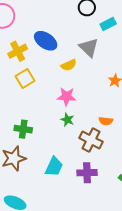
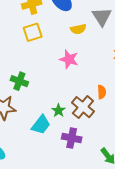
green star: (67, 120) -> (58, 110), moved
orange semicircle: (106, 121) -> (102, 92), turned -112

